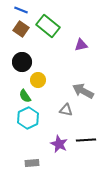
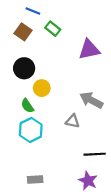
blue line: (21, 10) -> (33, 11), moved
green rectangle: (48, 26) -> (53, 29), size x0.6
purple triangle: (81, 45) -> (89, 50), size x1.5
purple star: (59, 144) -> (88, 181), moved

